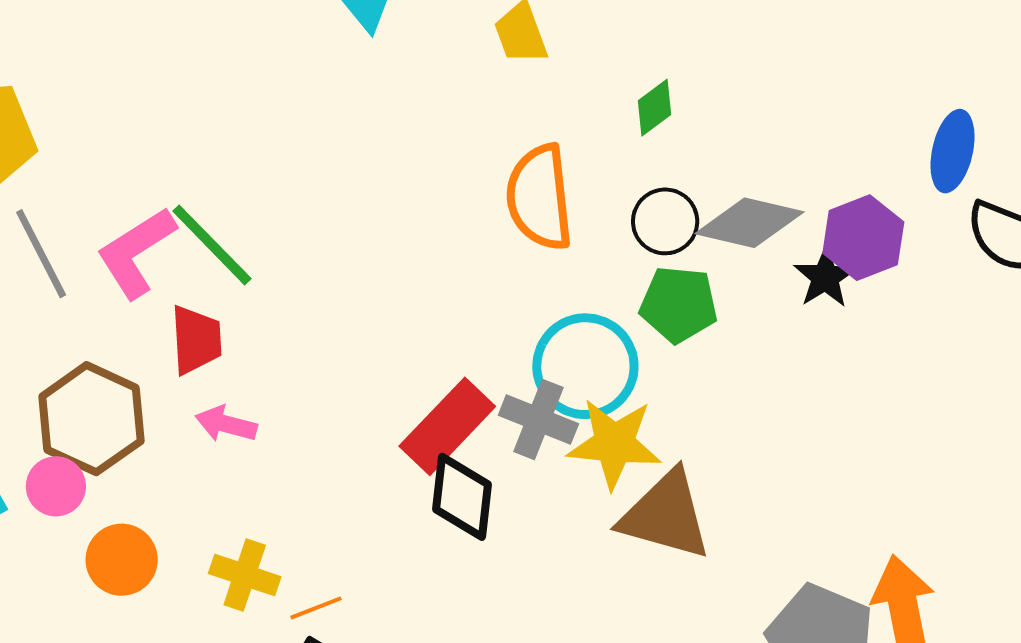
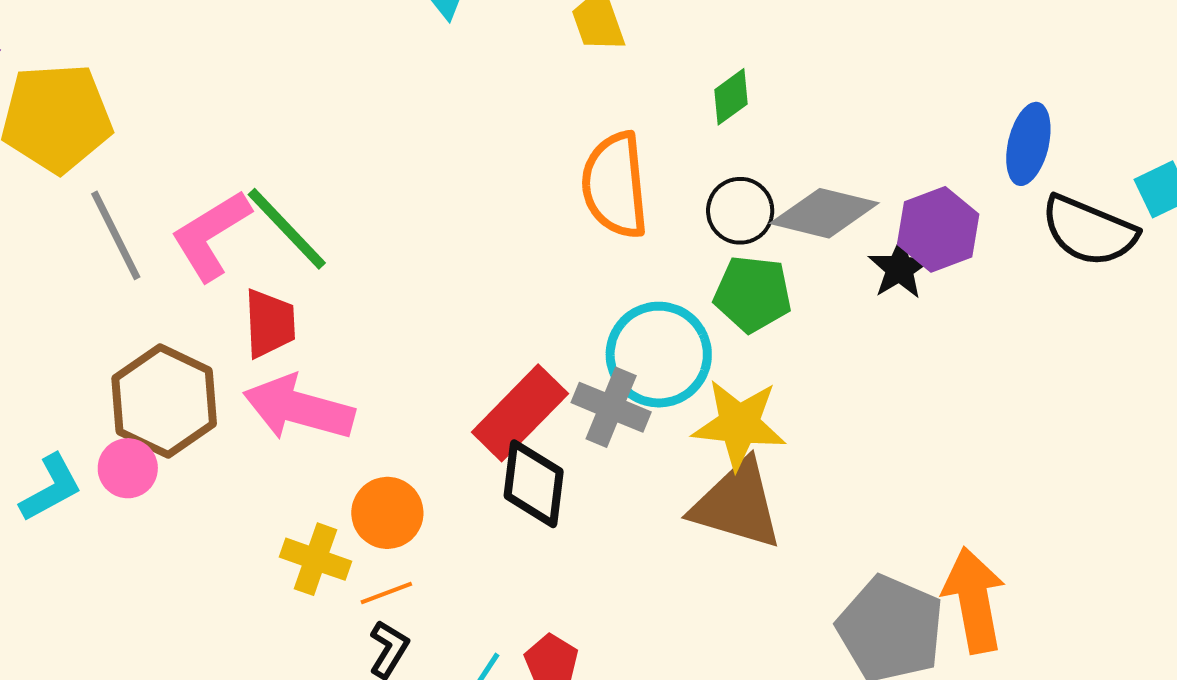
pink arrow: (226, 424) -> (299, 408), size x1.8
yellow star: (614, 444) -> (739, 424), moved
orange circle: (122, 560) -> (387, 513), moved

